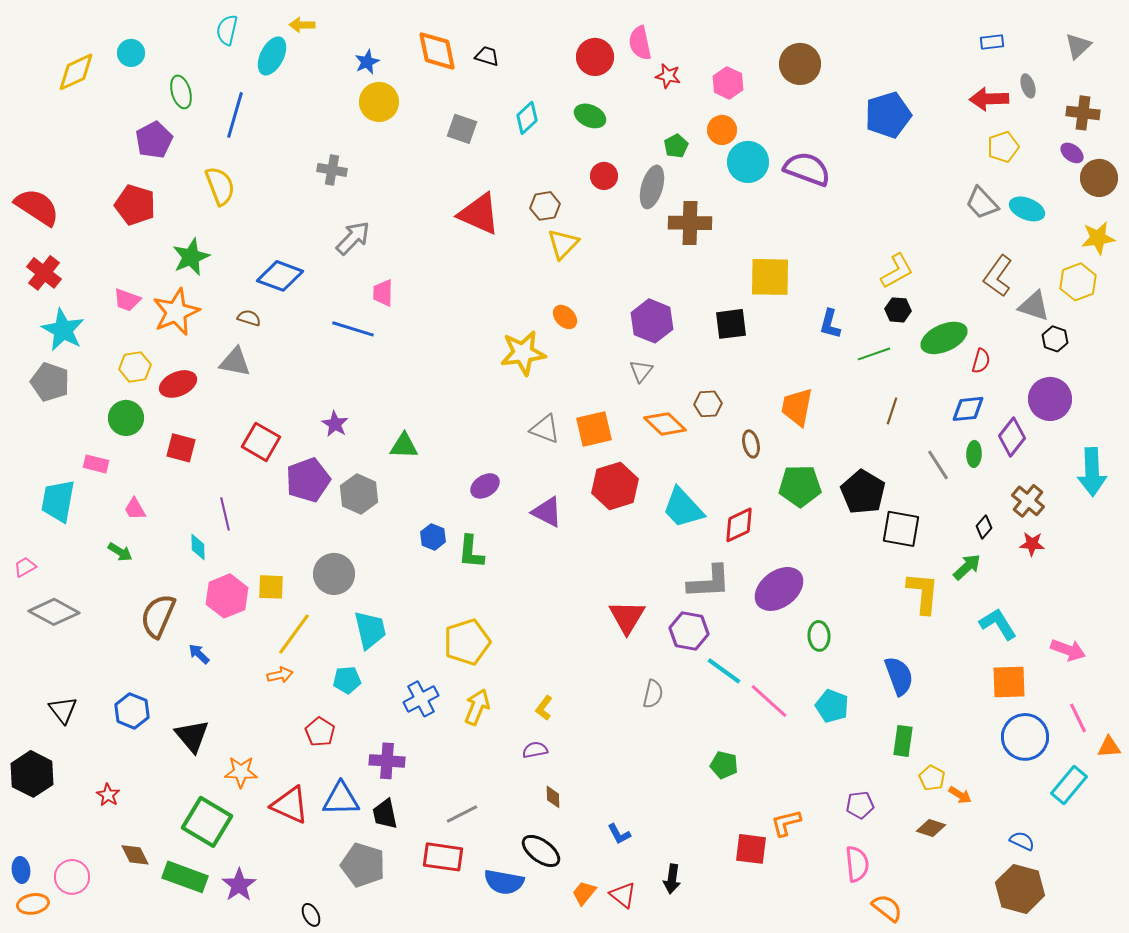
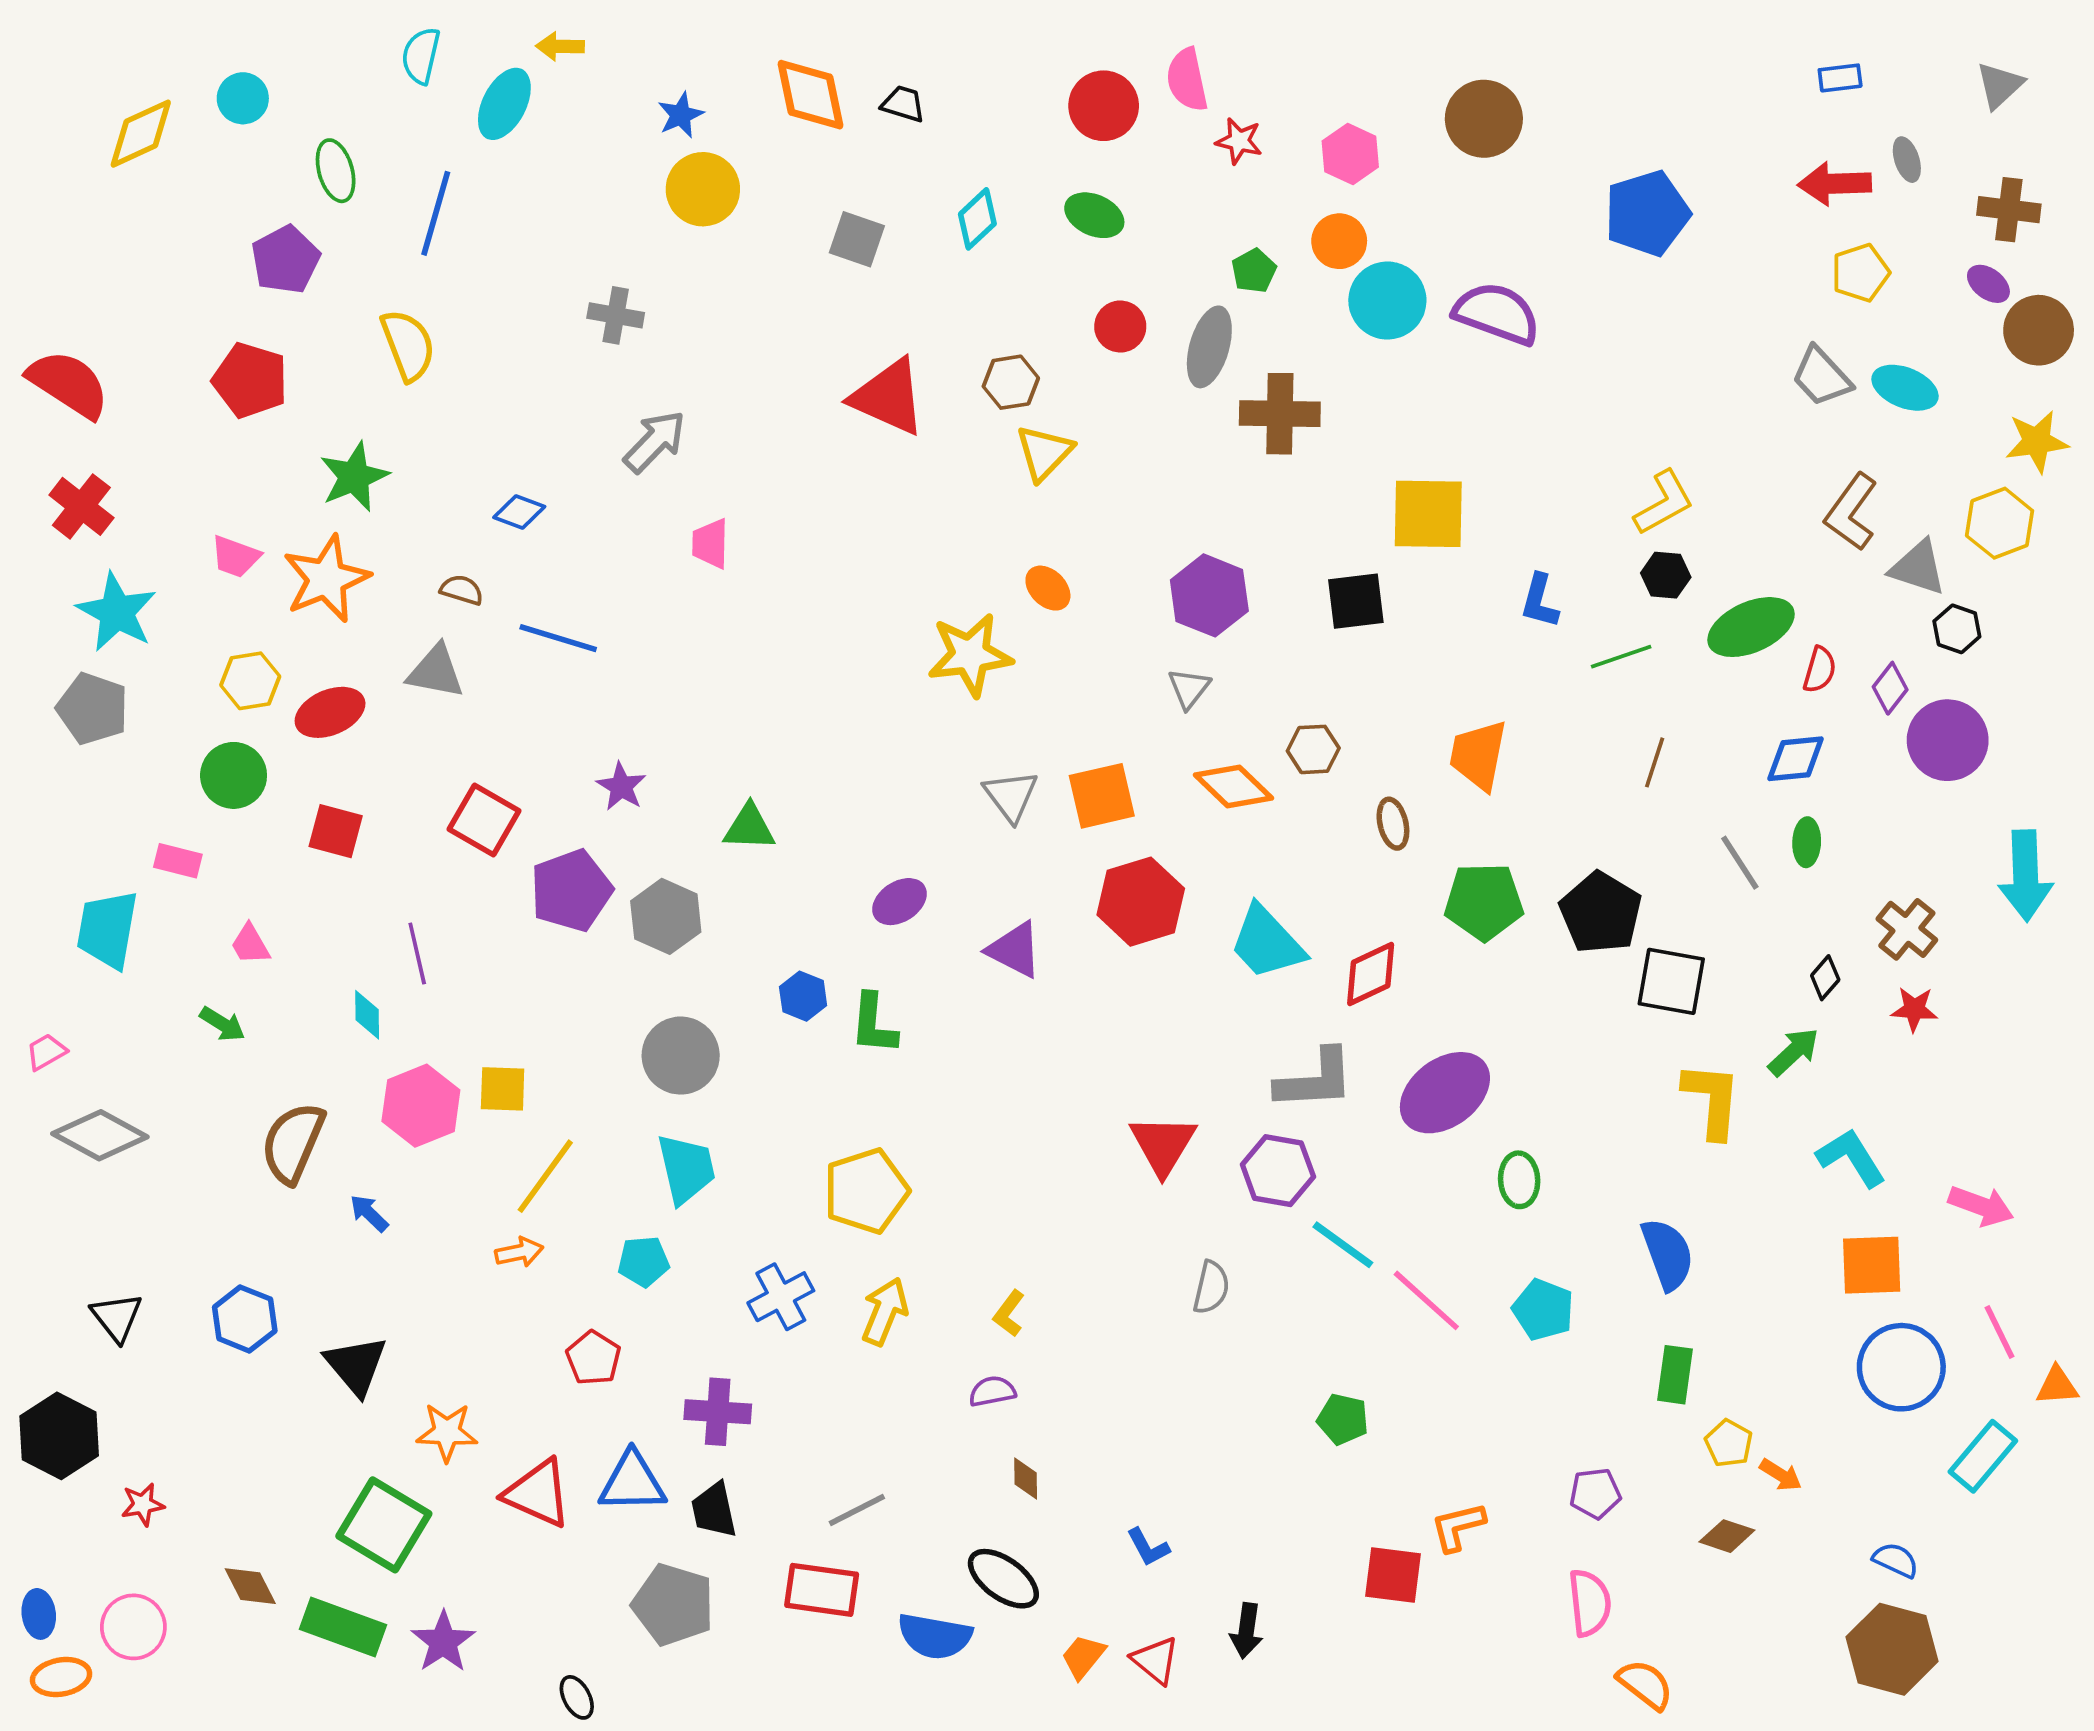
blue diamond: (280, 276) -> (519, 512), size x0.6
blue line: (353, 329) -> (558, 638), moved
gray triangle: (545, 429) -> (1011, 796), turned 32
purple diamond: (1012, 437) -> (1890, 688), moved, size x0.7
gray circle: (334, 574) -> (681, 1056), moved
red star: (108, 795) -> (143, 1504), moved, turned 30

